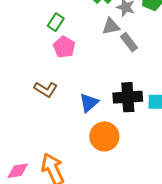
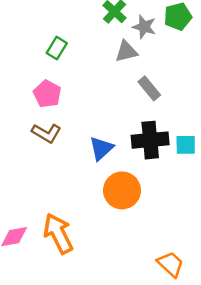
gray rectangle: (129, 42) -> (149, 88), moved
pink pentagon: (64, 47) -> (47, 94), moved

